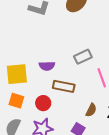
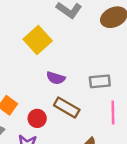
yellow square: (17, 74) -> (38, 40), moved, turned 35

